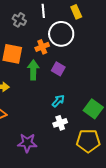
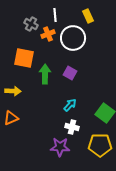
orange cross: (42, 47) -> (48, 34), moved
white cross: (60, 123) -> (72, 127), turned 32
purple star: (27, 143) -> (60, 147), moved

